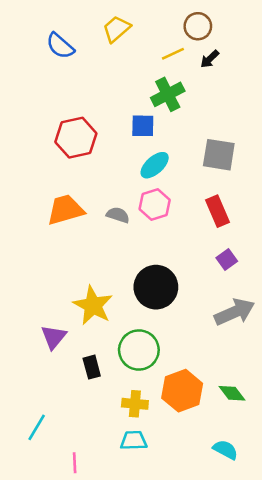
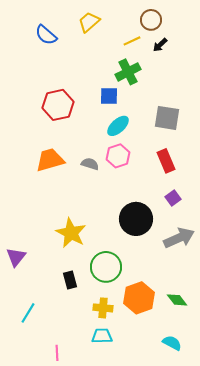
black circle: (156, 287) -> (136, 219), moved
purple triangle: (54, 337) -> (16, 257), moved
cyan line: (37, 427) -> (28, 313), moved

